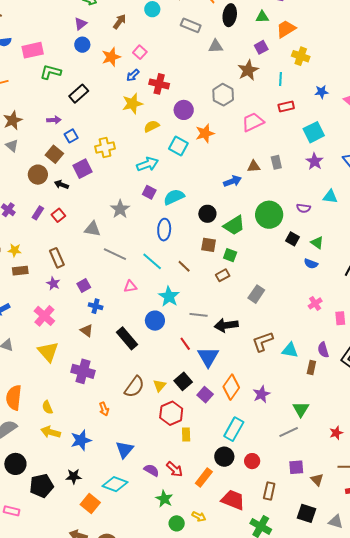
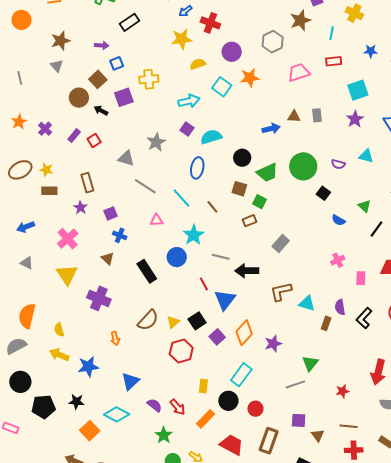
green triangle: (317, 243) -> (364, 206), moved
yellow rectangle: (186, 434) -> (203, 386), moved
brown rectangle: (269, 491) -> (269, 441), size x1.4

